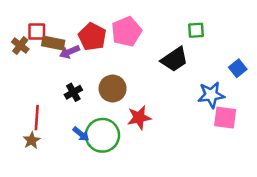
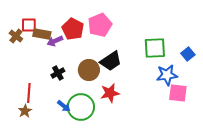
green square: (196, 30) -> (155, 48), moved, size x1.6
black trapezoid: (175, 59) -> (111, 61), moved

